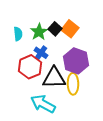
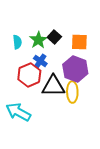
orange square: (70, 29) -> (79, 42), moved, turned -36
cyan arrow: (43, 104) -> (18, 112), moved

